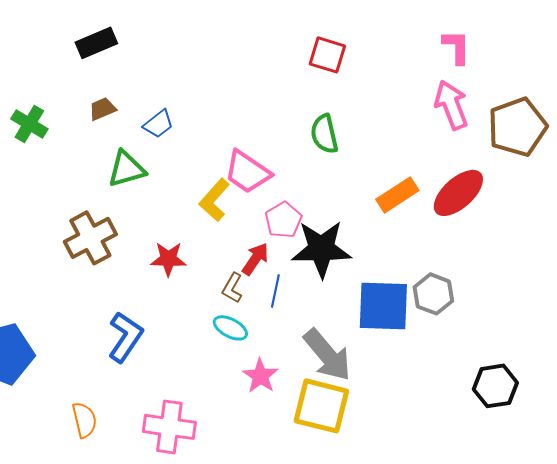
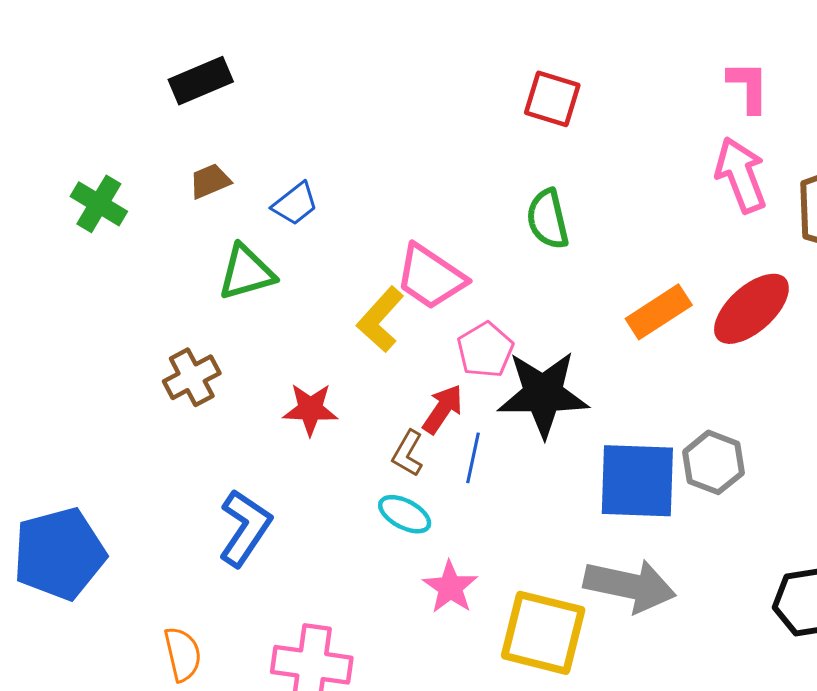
brown cross: (90, 238) -> (192, 377), size x0.7
gray arrow: (327, 355) -> (630, 586), moved, turned -38

